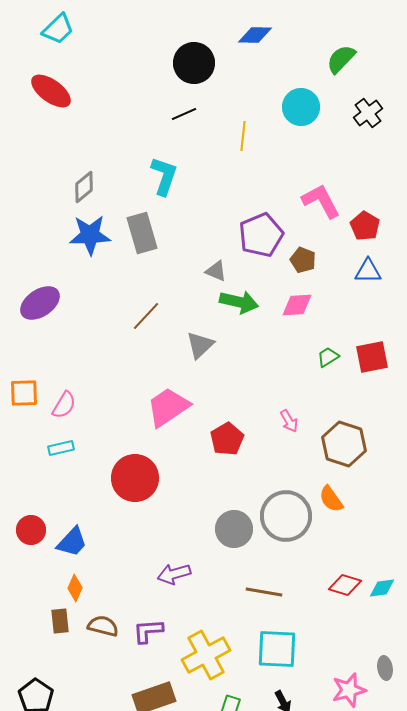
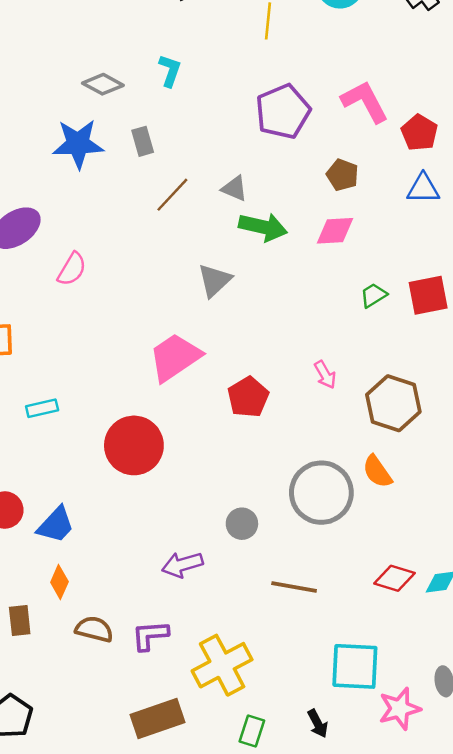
cyan L-shape: (164, 176) -> (170, 71), size x0.7
gray diamond: (84, 187) -> (103, 84), moved, turned 68
gray rectangle: (142, 233) -> (143, 141), size x0.6
purple pentagon: (261, 235) -> (283, 112), moved
brown line: (146, 316) -> (172, 195), moved
pink semicircle: (64, 405) -> (72, 269), moved
gray circle: (234, 529) -> (242, 524), moved, size x0.7
brown rectangle: (60, 621) -> (20, 620), moved
cyan square: (277, 649) -> (355, 666), moved

